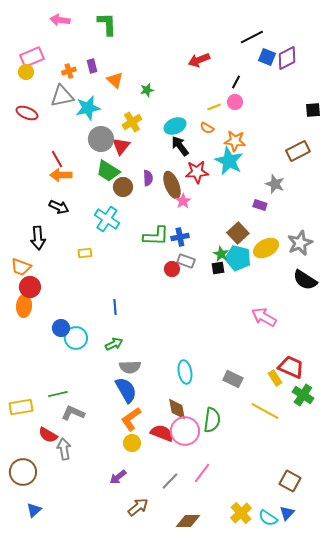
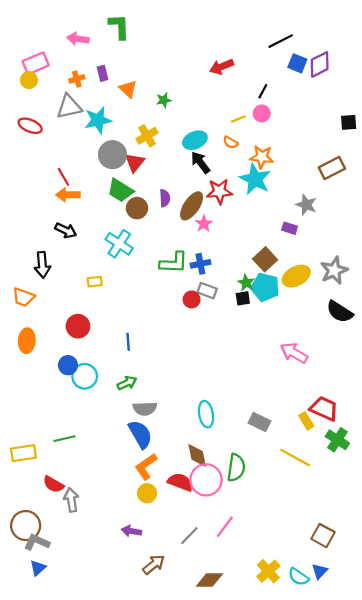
pink arrow: (60, 20) -> (78, 39), moved
brown ellipse: (172, 185) -> (192, 206), turned 56
red circle: (30, 287) -> (78, 326), moved
gray L-shape: (73, 413) -> (37, 542), moved
purple arrow: (118, 477) -> (131, 531), turned 48

